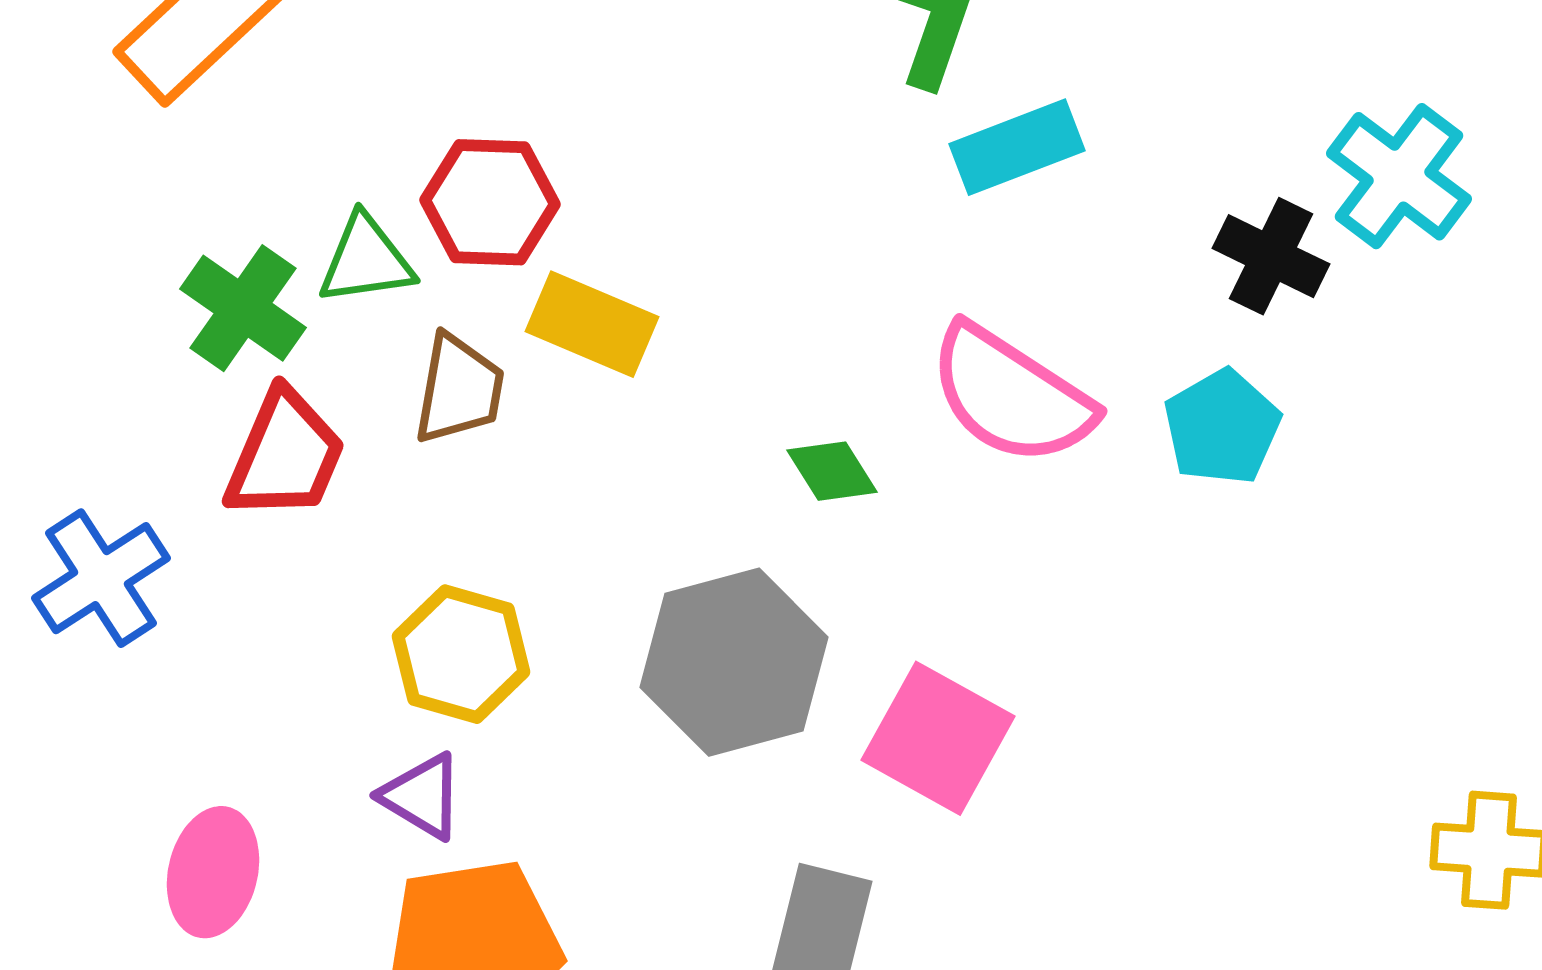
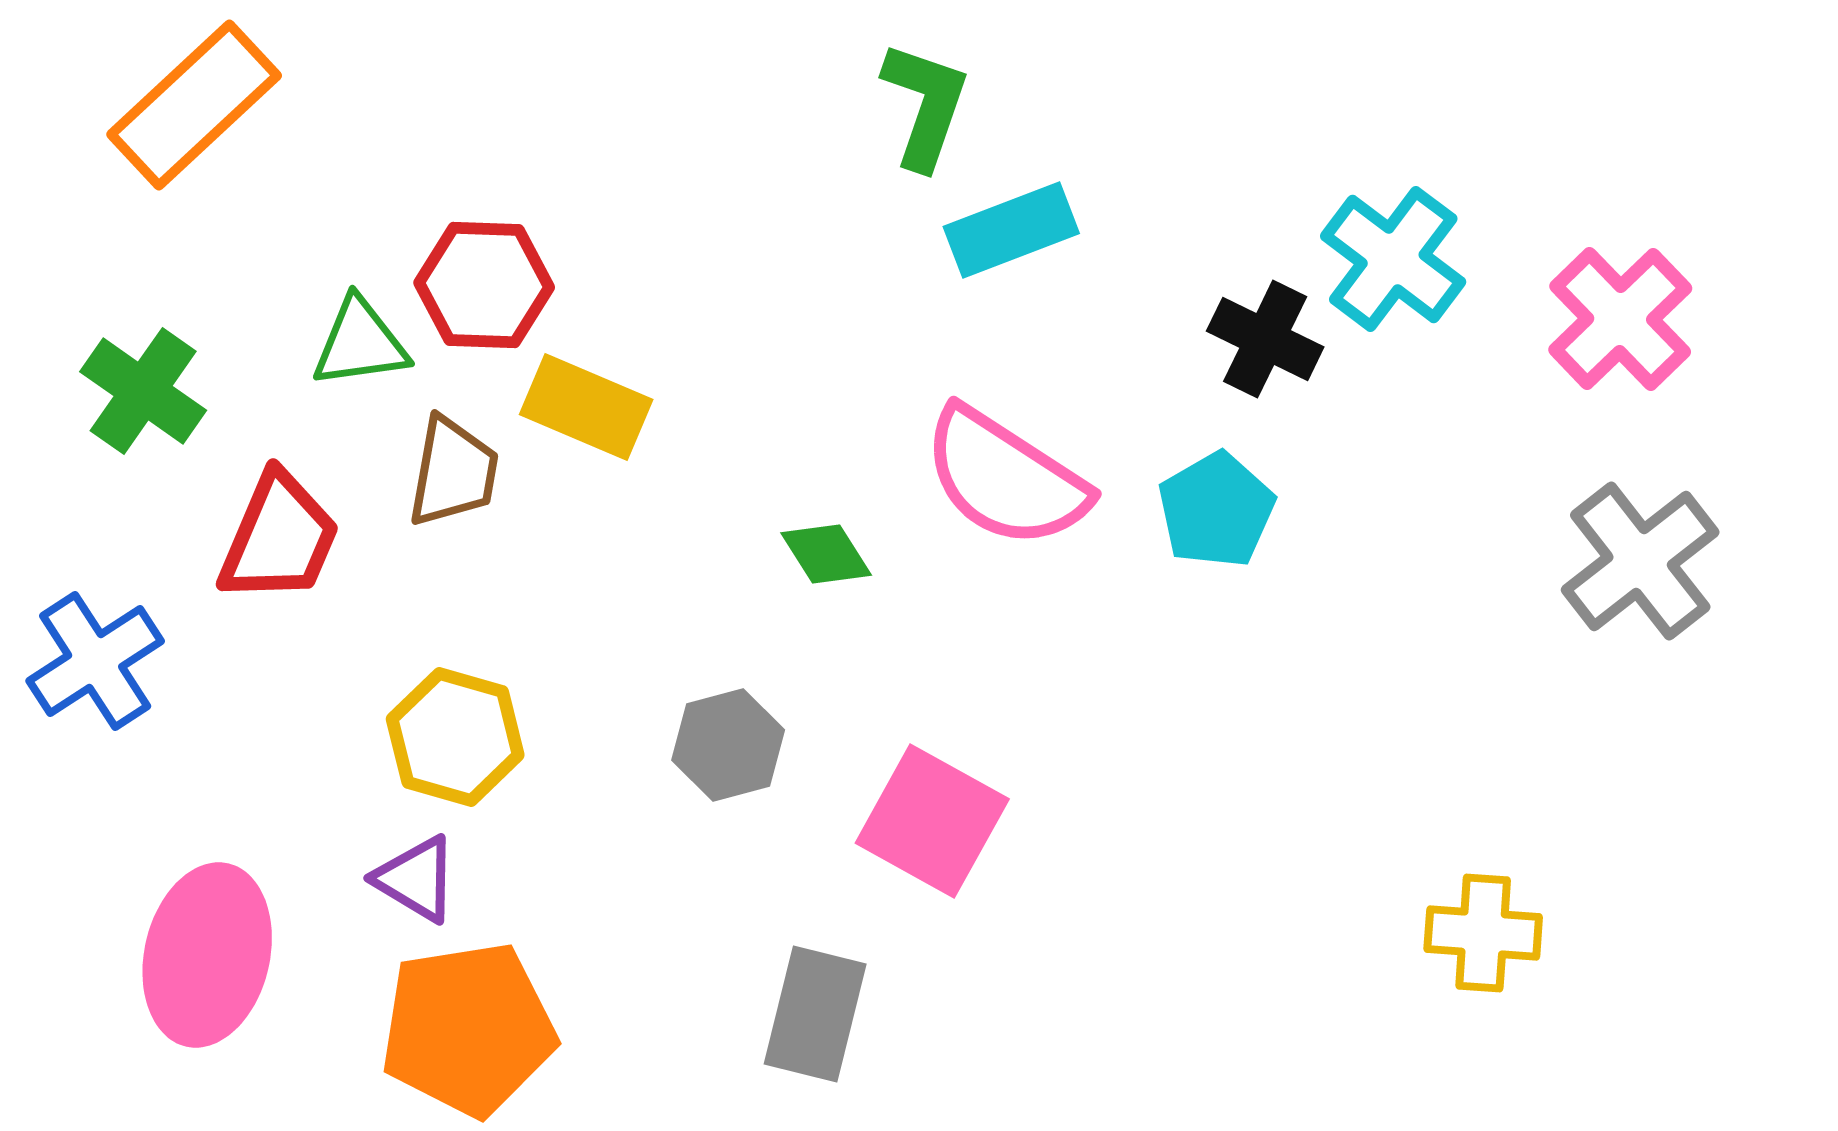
green cross: (243, 308) -> (143, 391), moved
gray hexagon: (734, 662) -> (728, 745), size x0.6
pink ellipse: (213, 872) -> (207, 955), size x1.4

